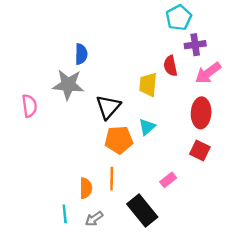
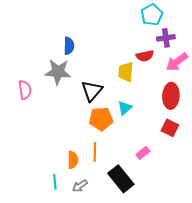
red semicircle: (170, 66) -> (145, 56), turned -90

